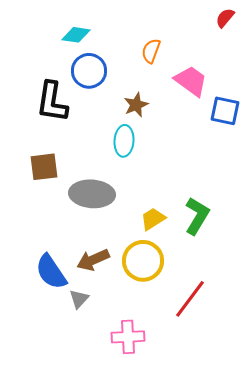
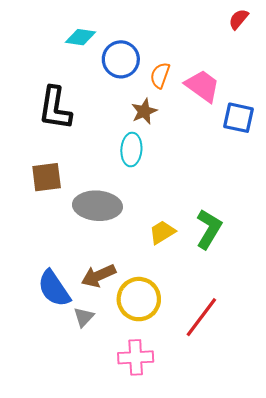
orange semicircle: (151, 51) -> (160, 75), moved
blue circle: (89, 71) -> (121, 59), moved
yellow circle: (143, 261) -> (139, 299), moved

